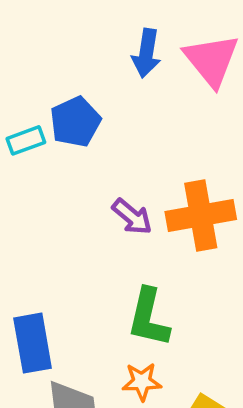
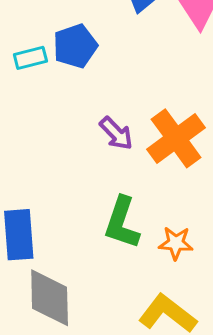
orange cross: (201, 216) -> (176, 138), turned -32
orange star: (142, 382) -> (176, 243), moved

